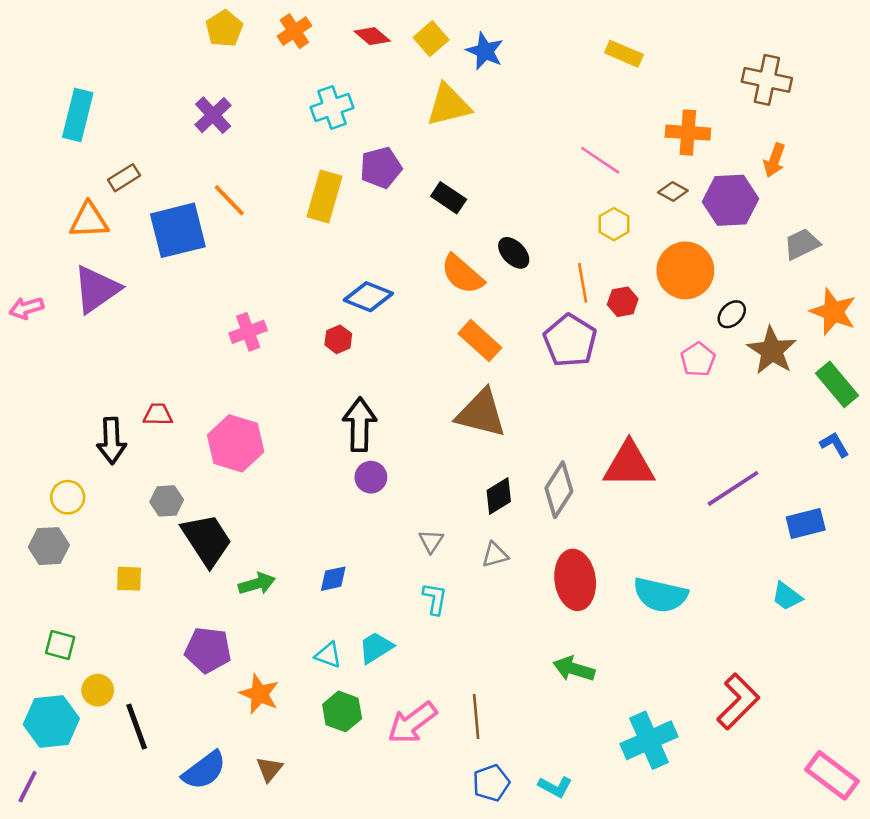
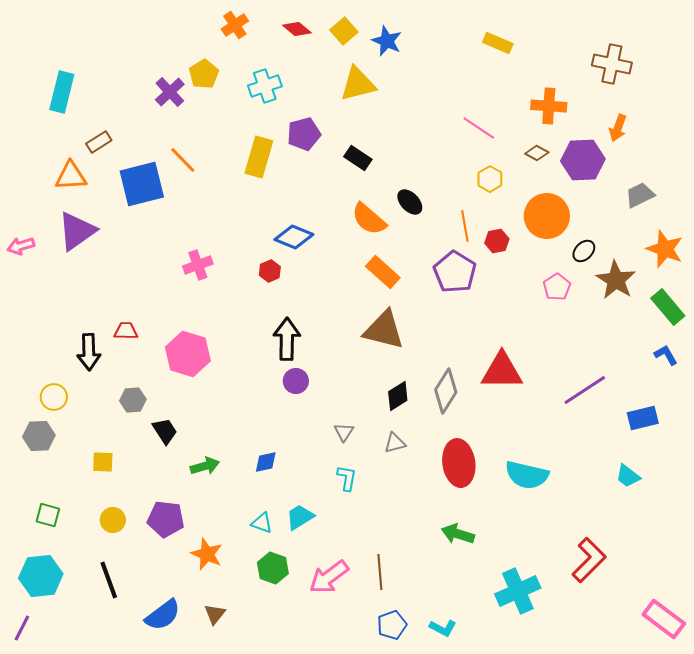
yellow pentagon: (224, 29) -> (204, 74), moved
black trapezoid: (207, 540) -> (165, 431), size x0.6
yellow circle: (98, 690) -> (113, 520), moved

